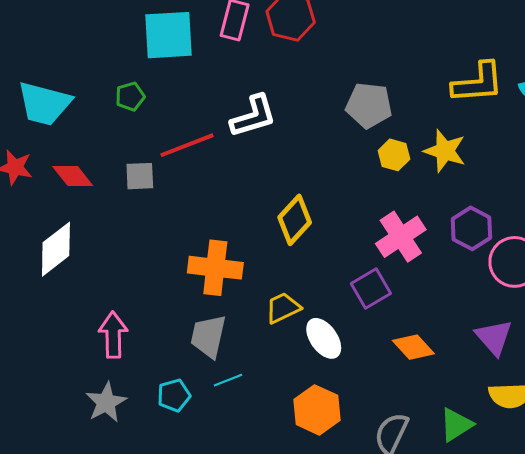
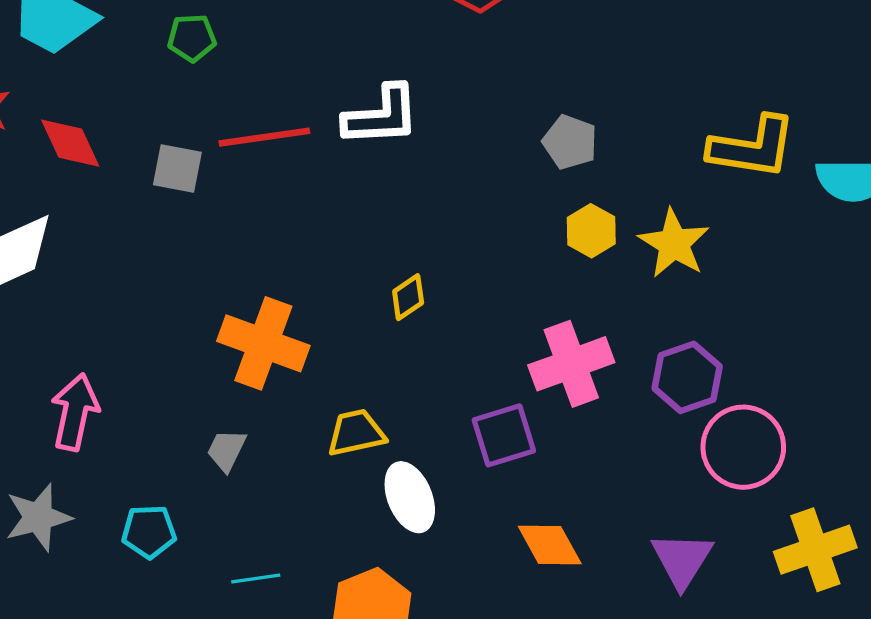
gray pentagon: (369, 105) -> (570, 142), size x0.7
yellow diamond: (295, 220) -> (408, 297), size x0.6
gray trapezoid: (208, 336) -> (226, 450), size x0.6
cyan line: (228, 380) -> (256, 579), moved

